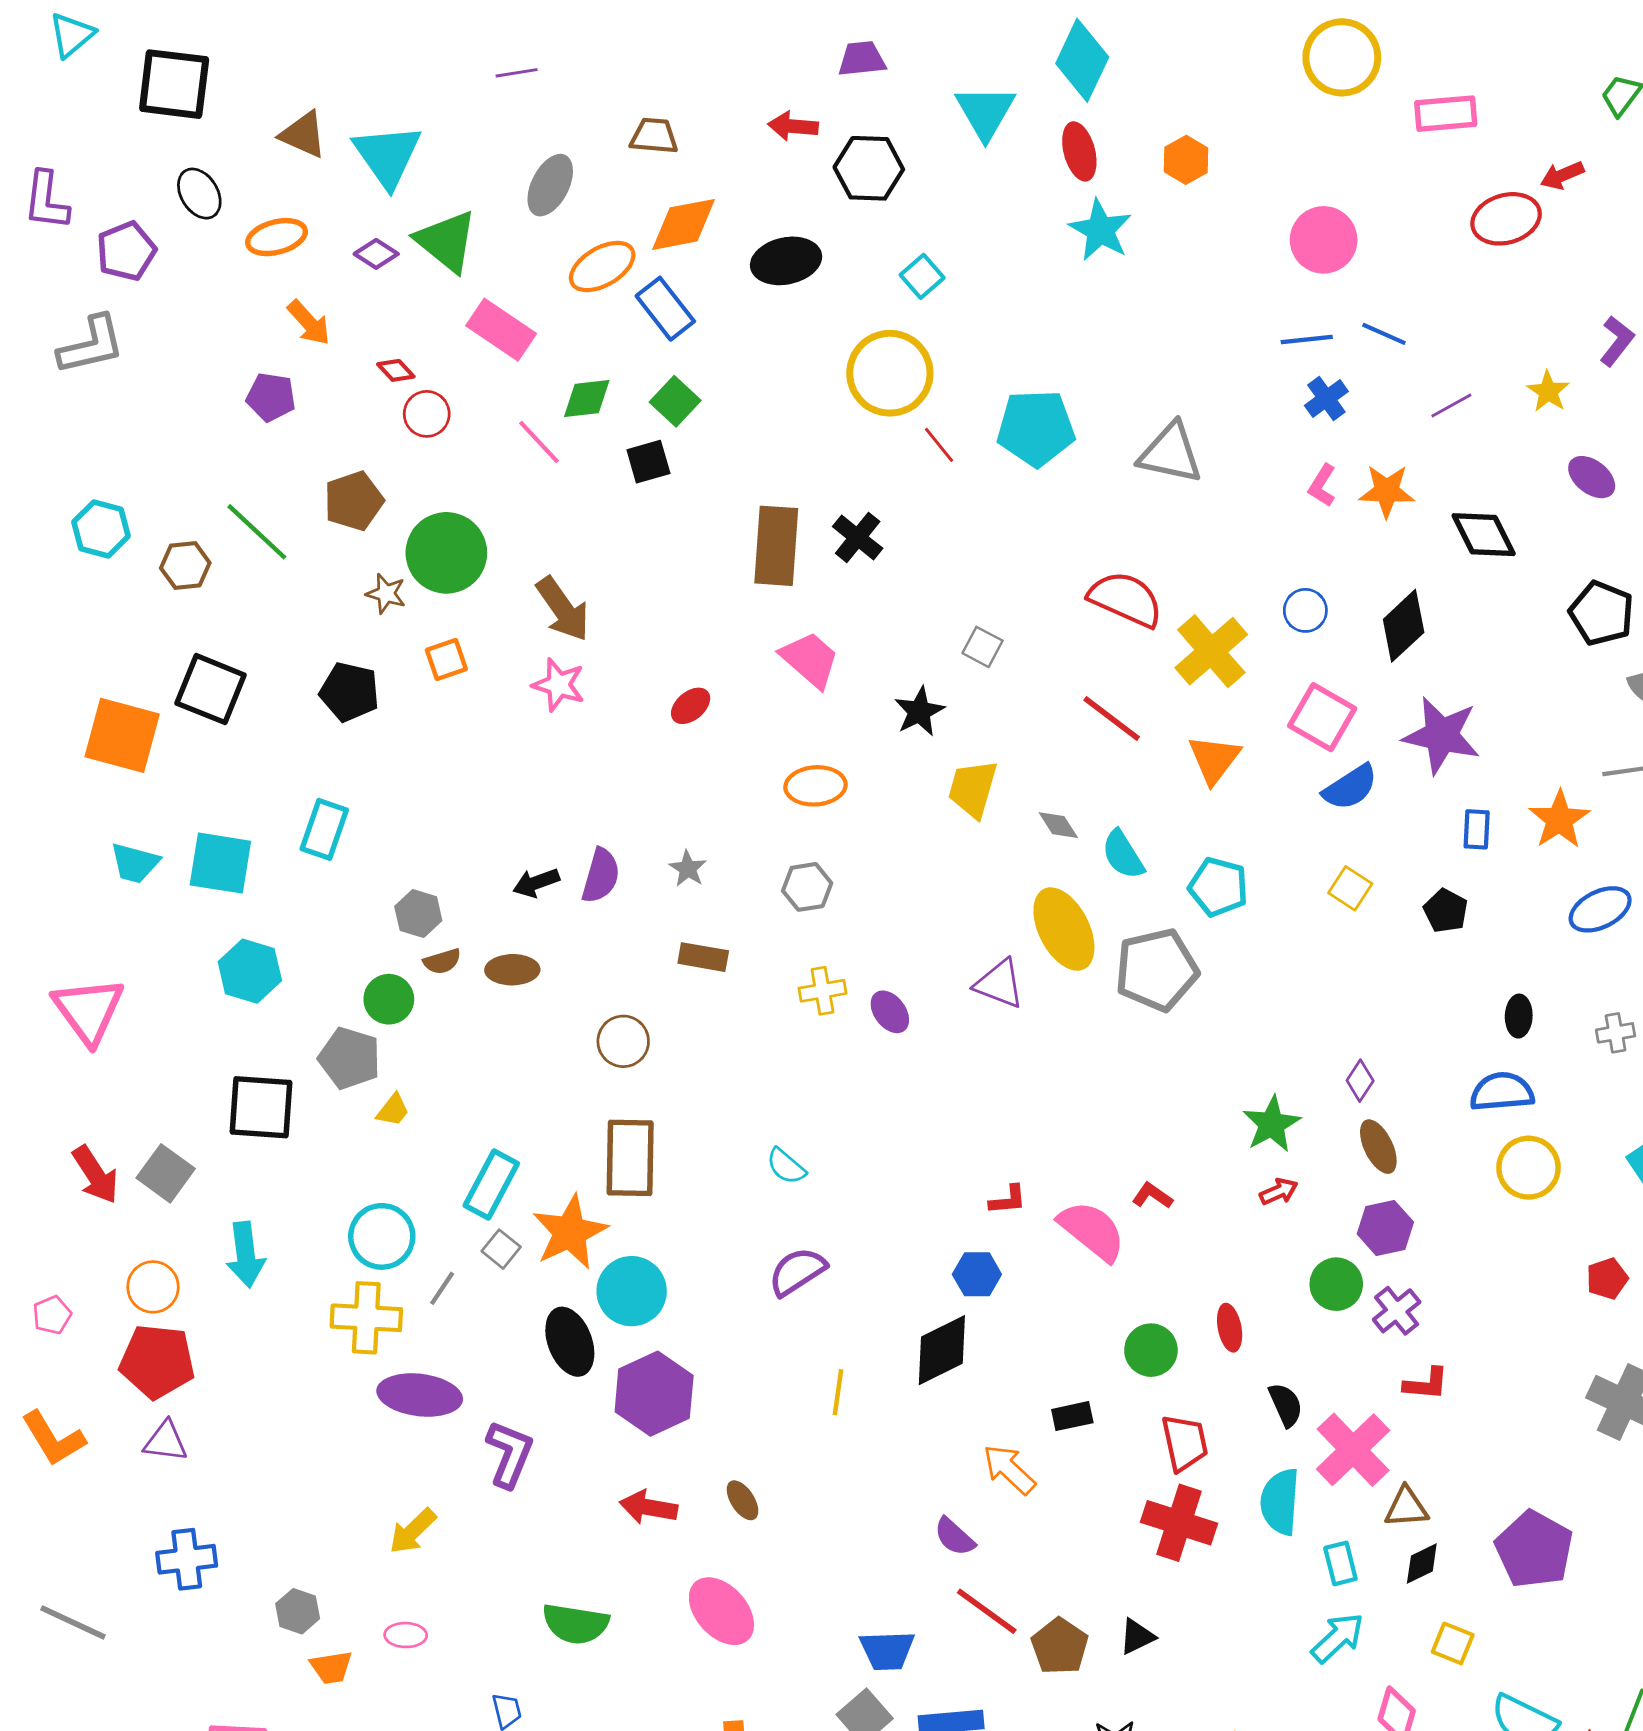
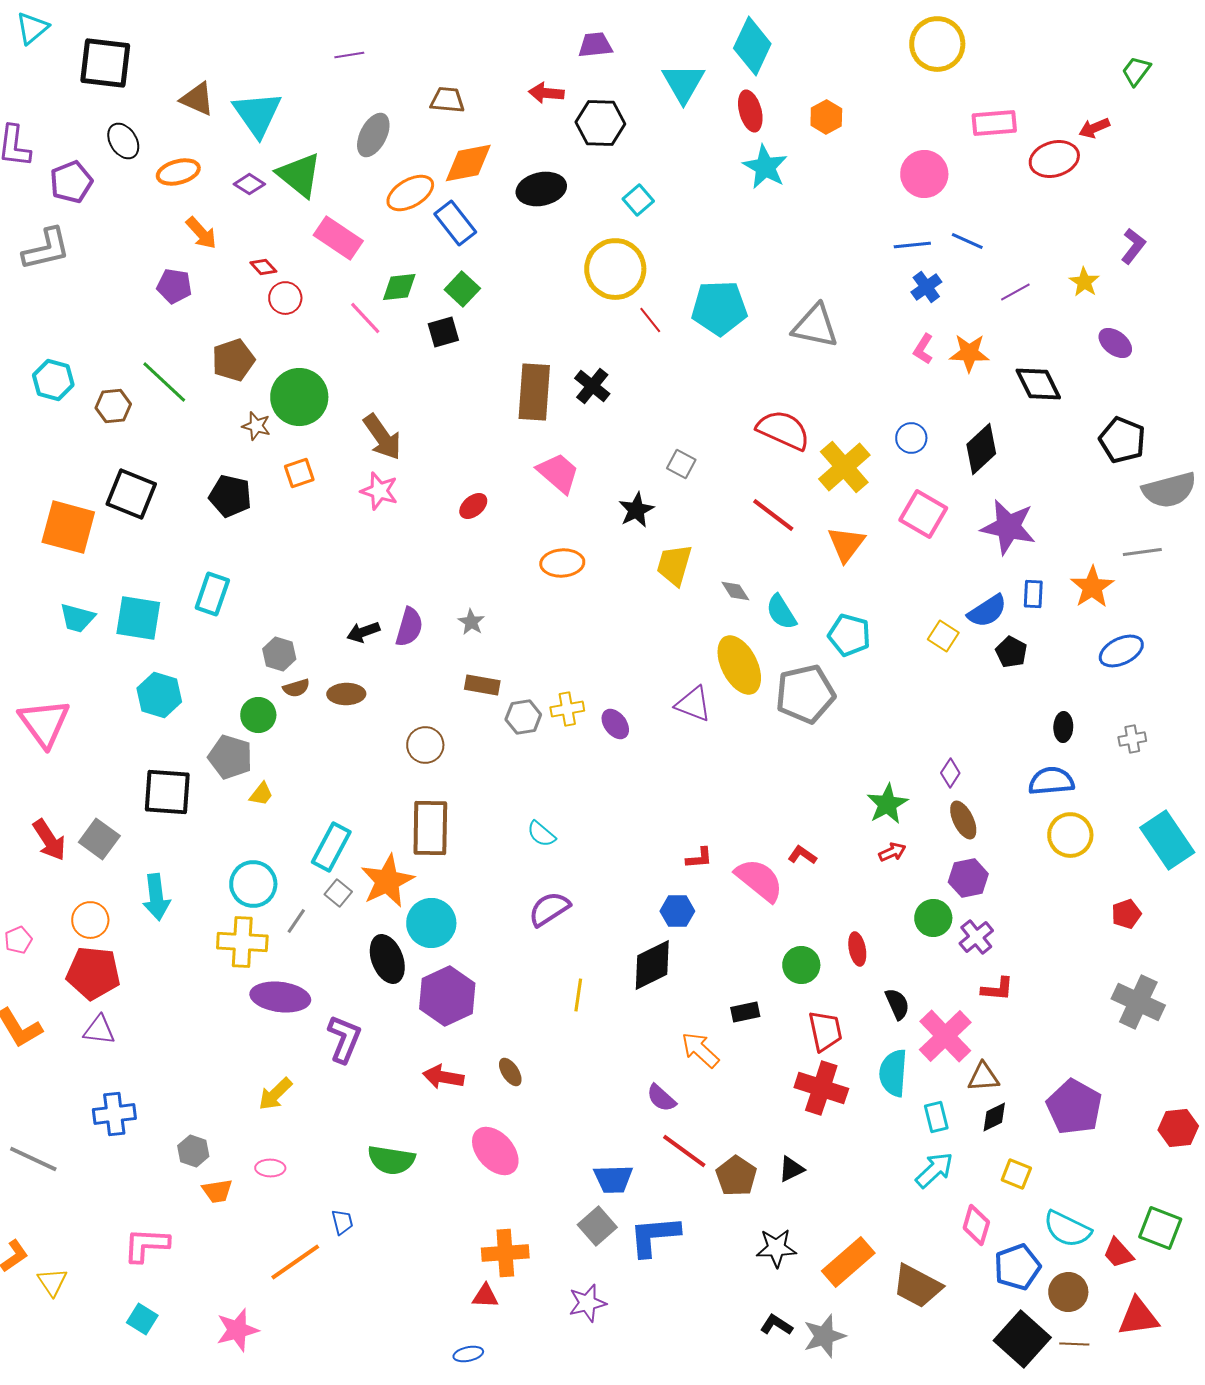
pink rectangle: (1446, 114) -> (994, 123), moved
blue semicircle: (1350, 787) -> (987, 611), moved
gray hexagon: (807, 887) -> (523, 717), moved

